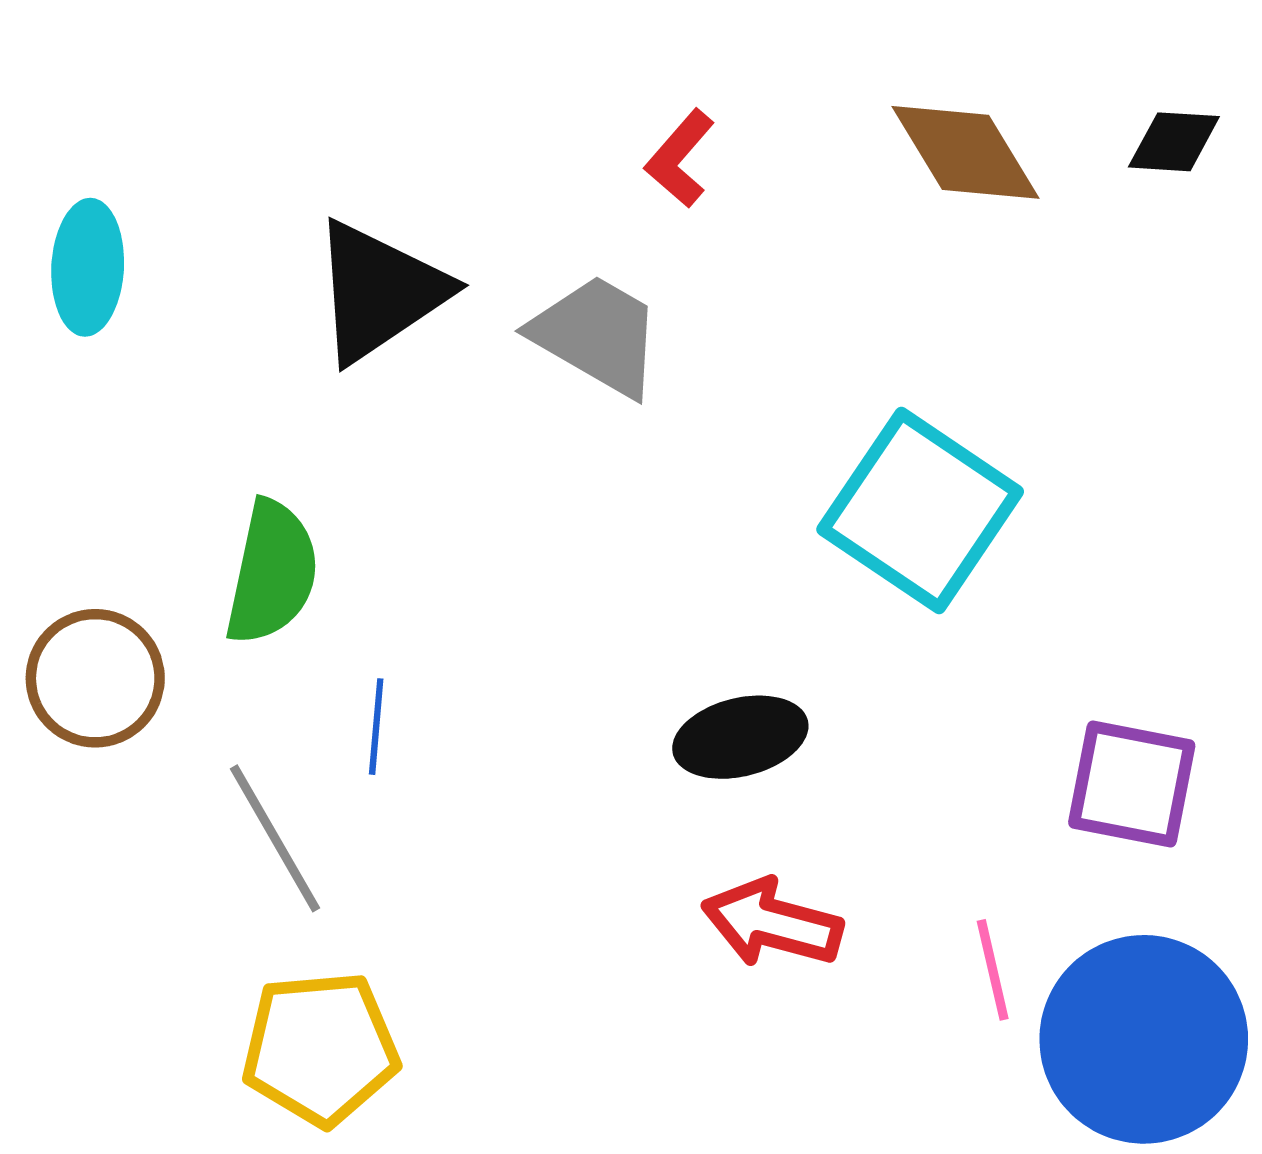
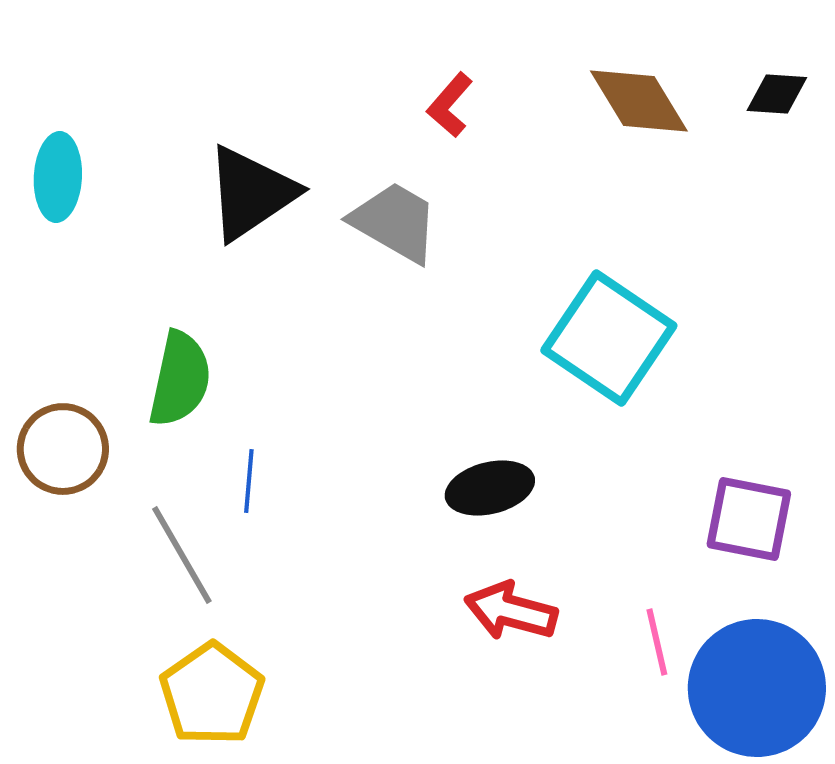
yellow pentagon: (320, 1048) -> (212, 694), turned -30

